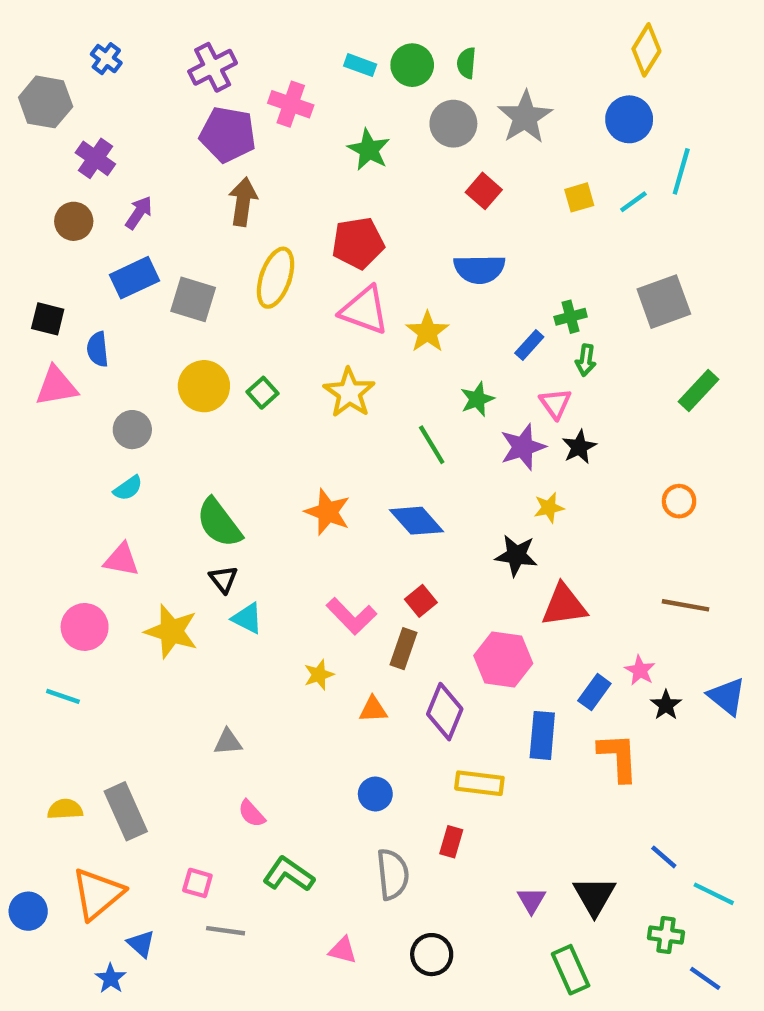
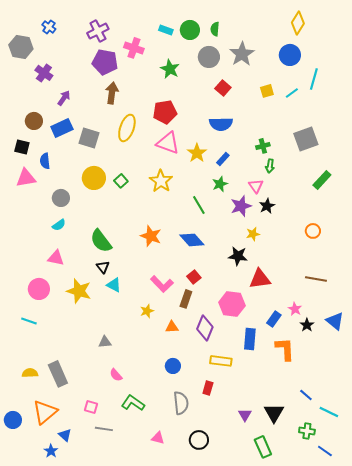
brown circle: (74, 221) -> (34, 121), moved
blue rectangle: (529, 345) -> (223, 159), moved

